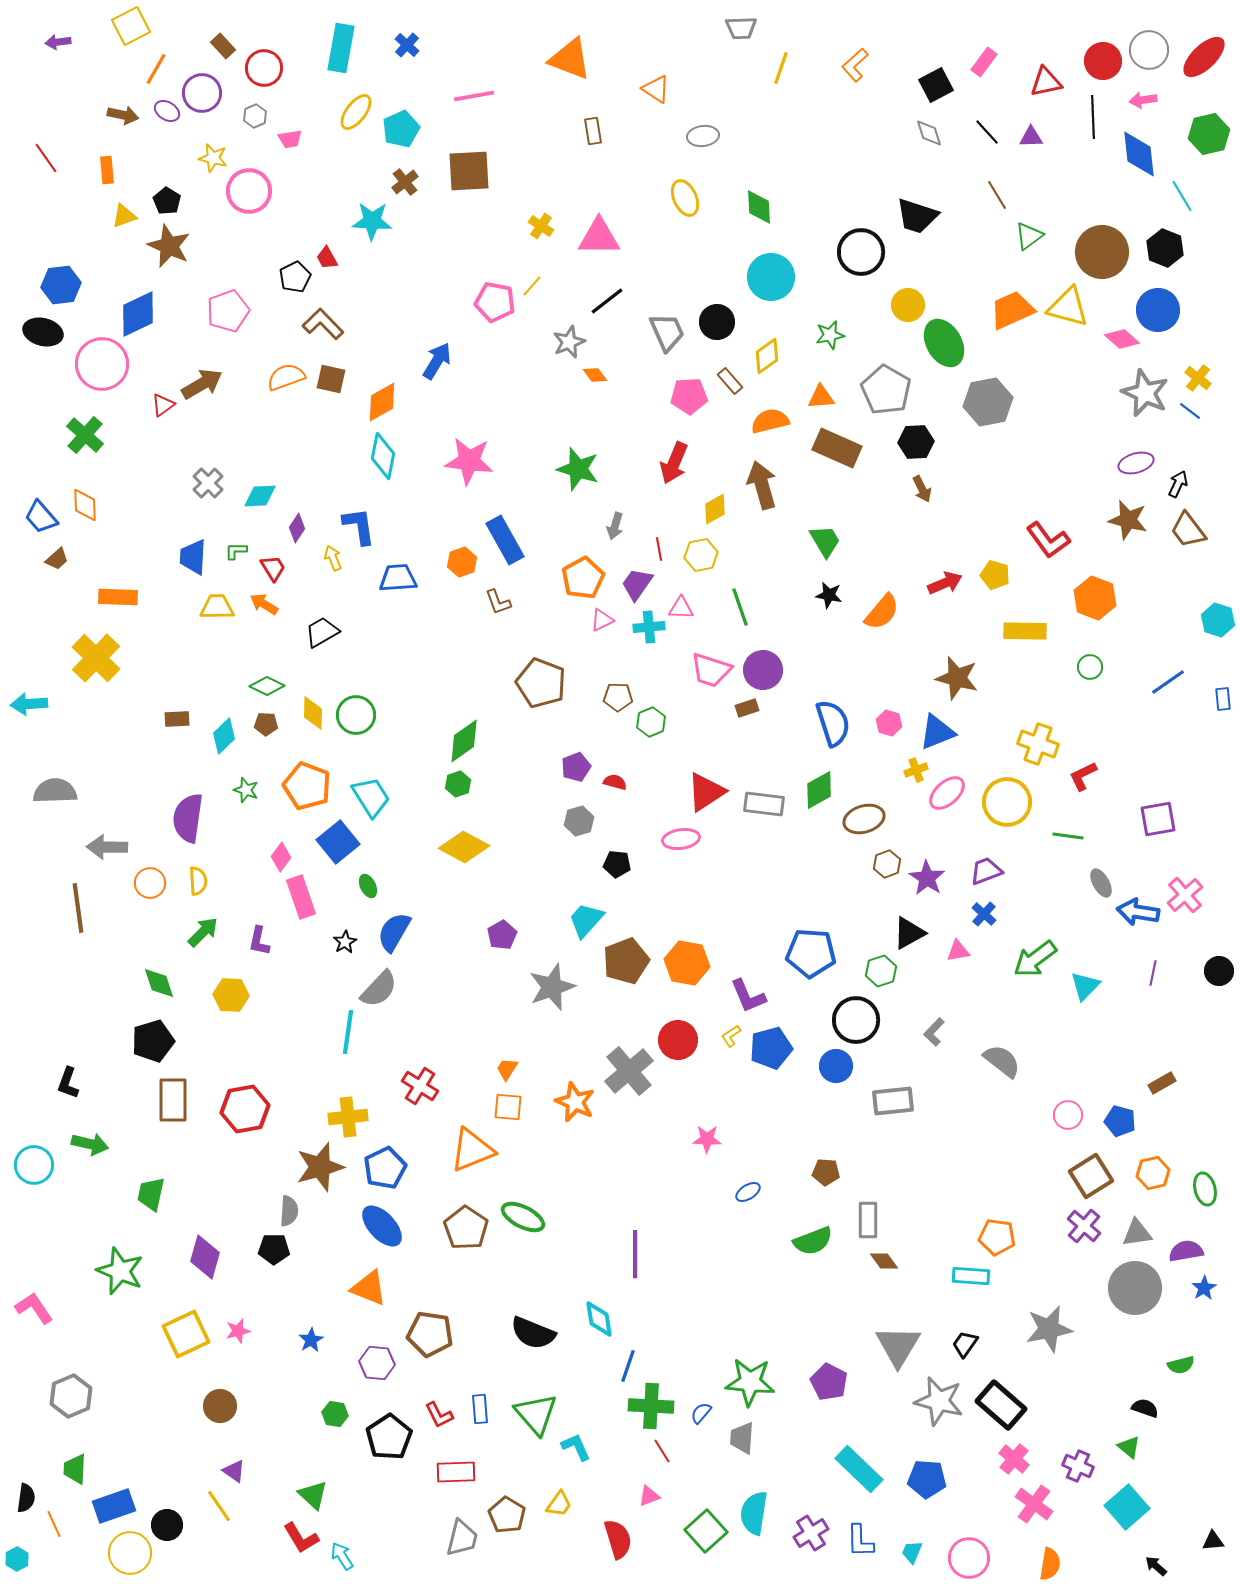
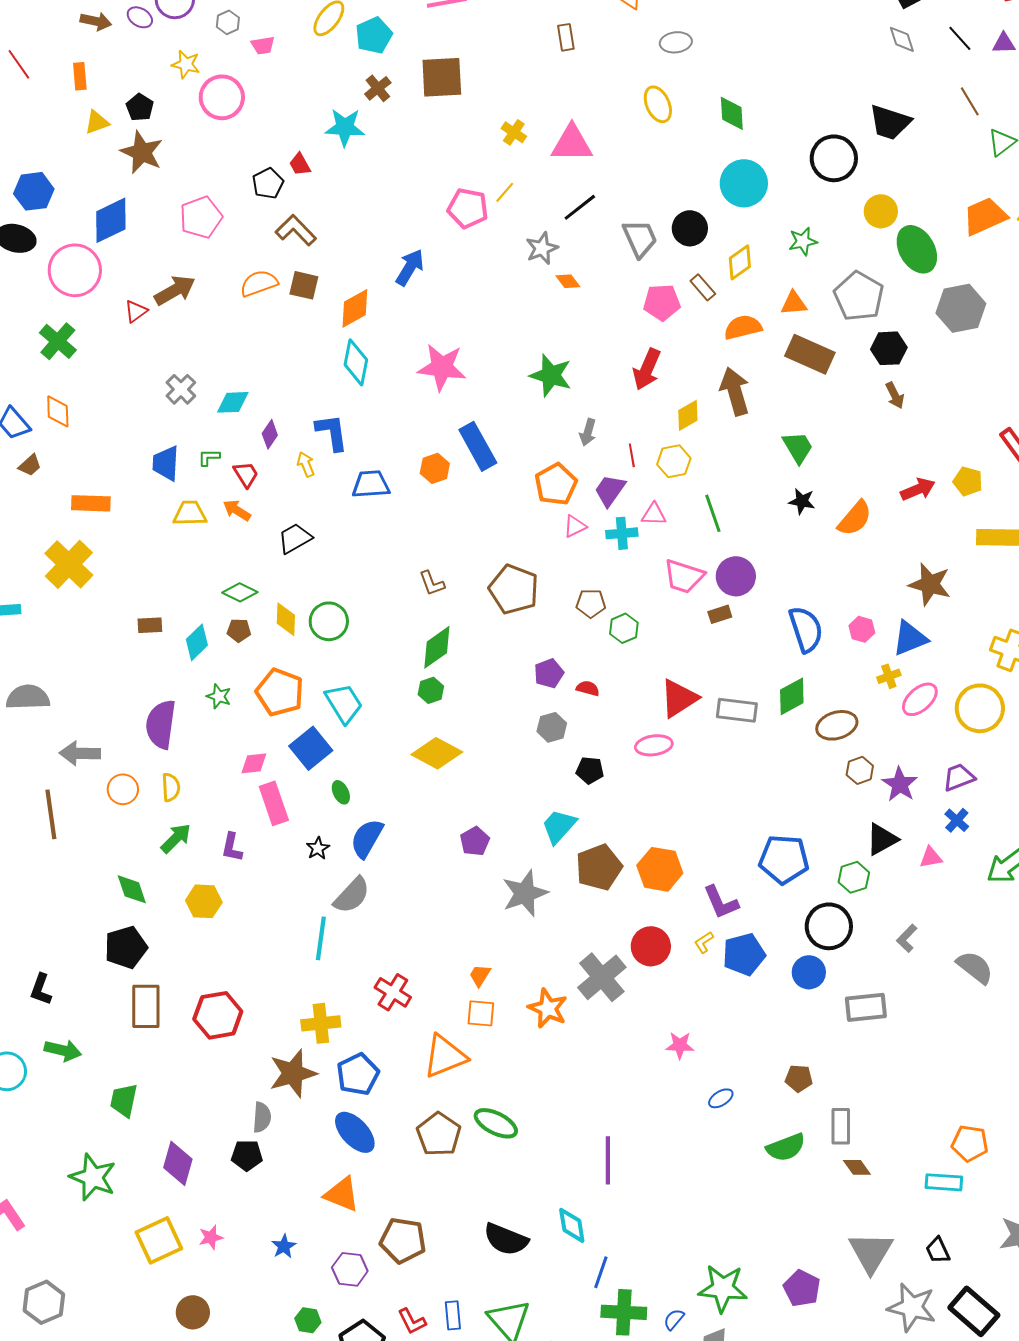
brown L-shape: (498, 602) -> (432, 583), moved
pink diamond: (281, 857) -> (254, 763), turned 48
black trapezoid: (965, 1344) -> (938, 1250), turned -60

